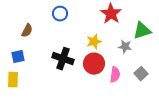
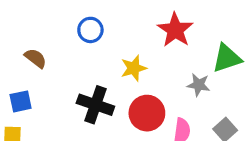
brown semicircle: (27, 31) -> (36, 58), turned -80
yellow star: (94, 42) -> (134, 68), moved

